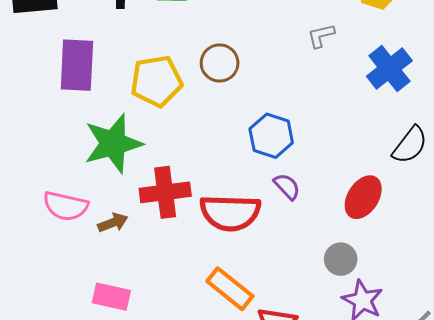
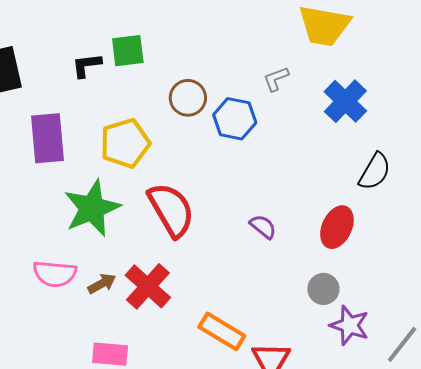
brown circle: (220, 63) -> (188, 98), moved
blue hexagon: (271, 136) -> (235, 119), moved
red cross: (165, 192) -> (148, 286), moved, turned -33
red semicircle: (230, 213) -> (171, 210), moved, turned -114

